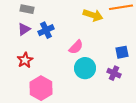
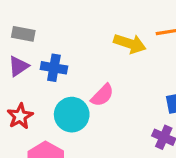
blue cross: (46, 30) -> (54, 68), turned 35
cyan circle: (85, 68) -> (72, 115), moved

